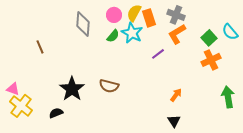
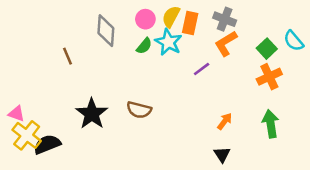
orange rectangle: (149, 18) -> (190, 23), turned 30
brown line: (40, 47) -> (68, 56), moved
green arrow: (228, 97) -> (271, 124), moved
black semicircle: (56, 113) -> (47, 144), moved, size x1.5

